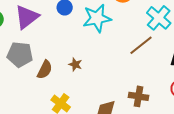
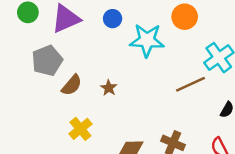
gray pentagon: (20, 55) -> (47, 61), turned 30

